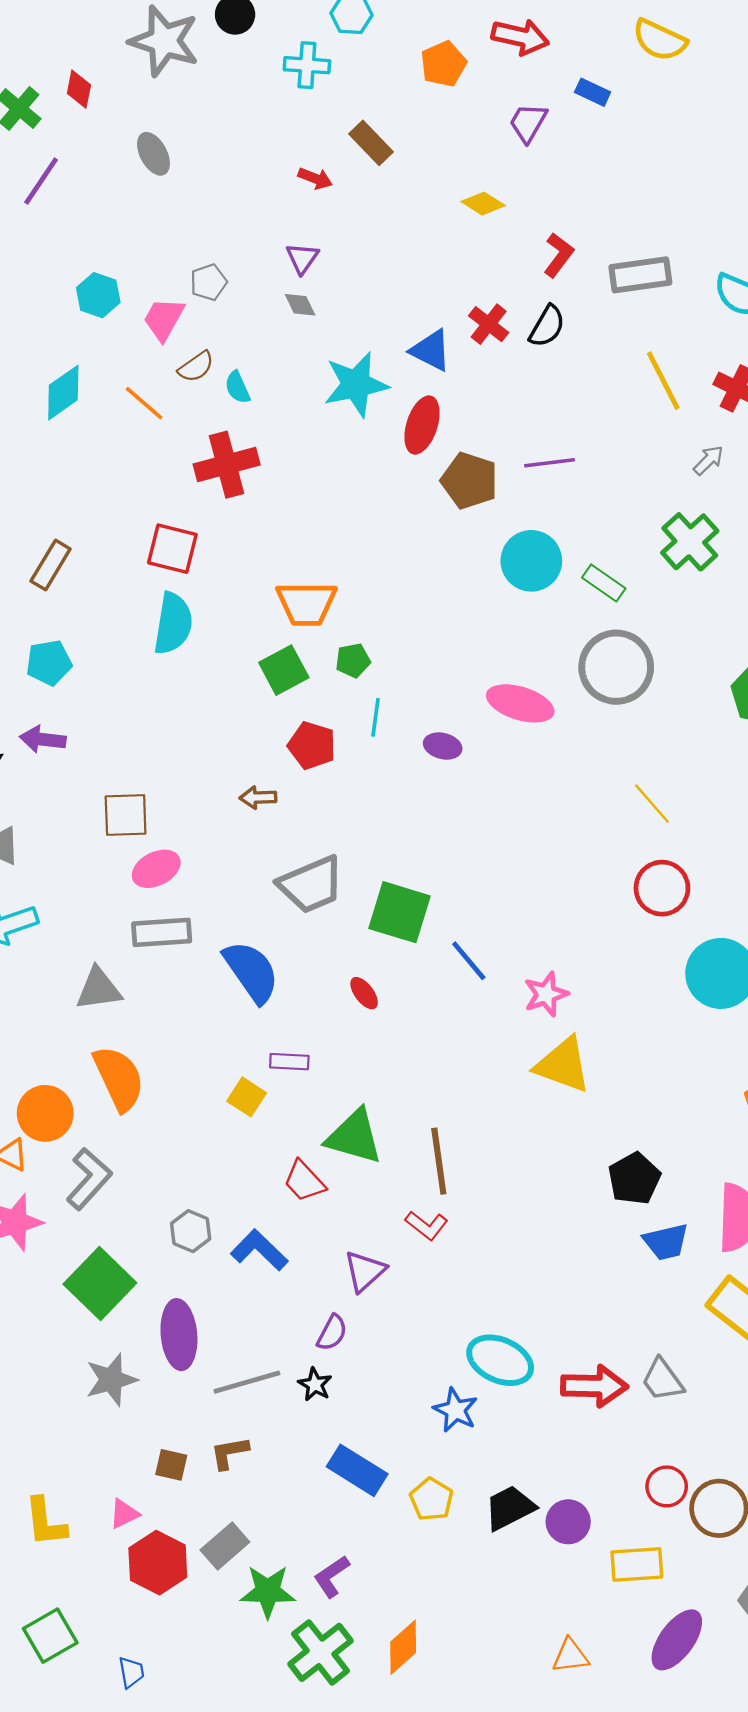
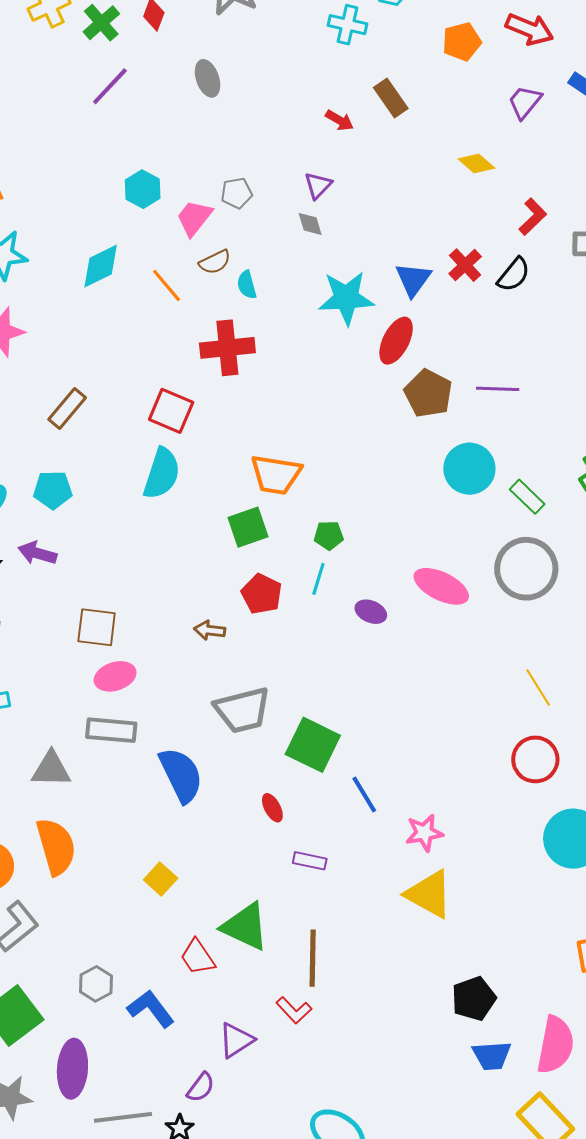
blue triangle: (431, 350) -> (413, 279), turned 30
green pentagon: (353, 660) -> (329, 535), moved
purple rectangle: (289, 1062) -> (310, 861), moved

